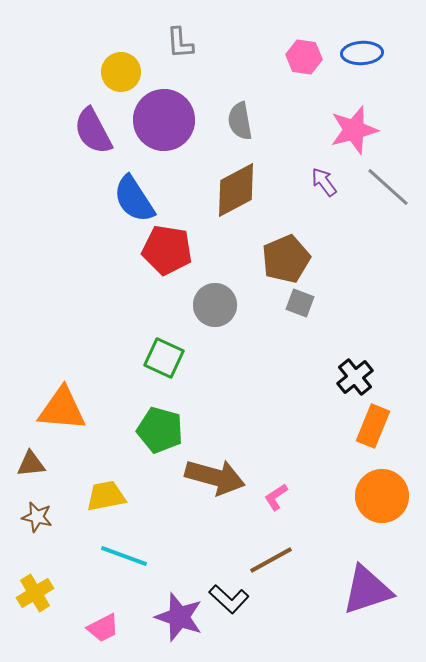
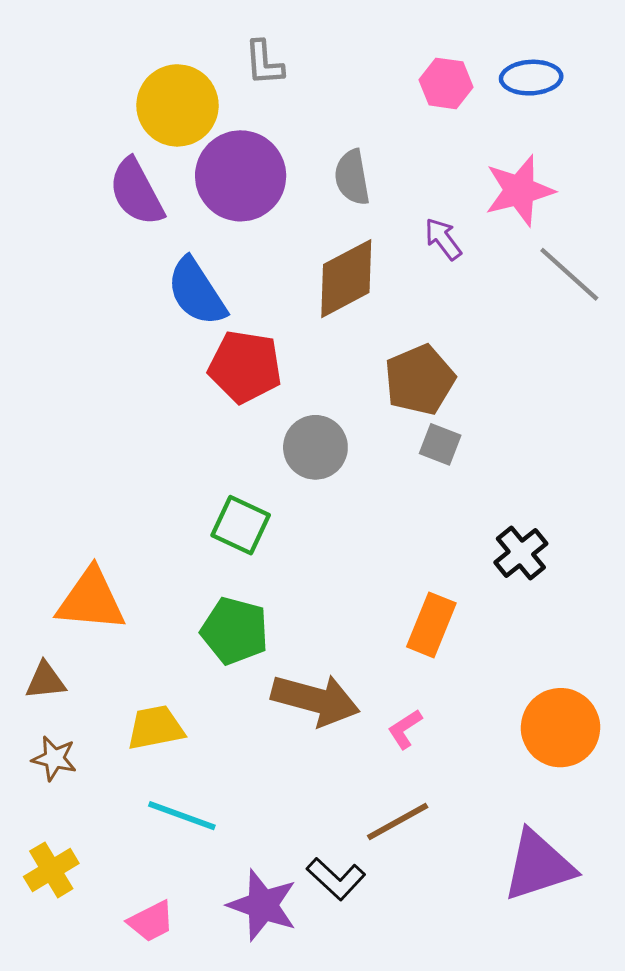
yellow circle: (121, 72) -> (177, 105), size x1.4
purple arrow: (324, 182) -> (443, 239), moved
orange rectangle: (373, 426) -> (431, 625), moved

